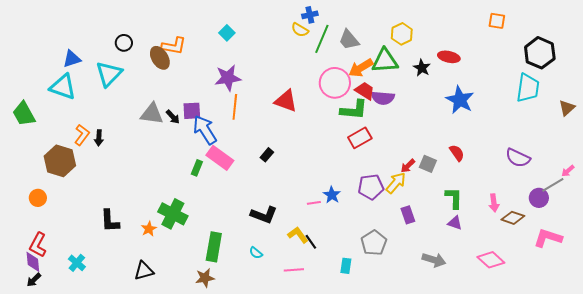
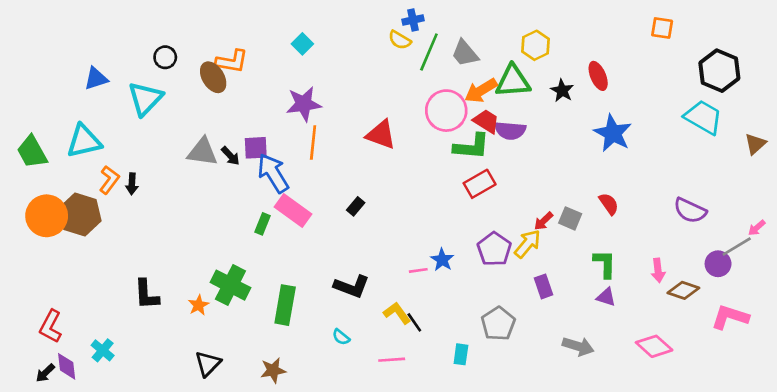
red ellipse: (449, 57) -> (598, 76), turned 55
cyan triangle: (63, 87) -> (84, 141), moved, turned -32
cyan trapezoid: (528, 88) -> (703, 117), turned -68
purple pentagon: (371, 187) -> (494, 249), turned -30
orange circle: (38, 198) -> (47, 216), moved, size x1.8
green rectangle: (214, 247) -> (285, 305), moved
purple diamond: (33, 262) -> (67, 366), moved
black triangle: (144, 271) -> (208, 364), moved, turned -30

